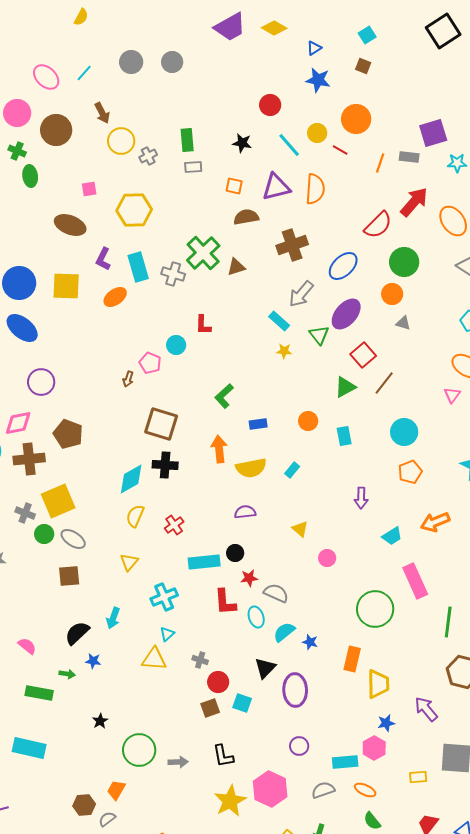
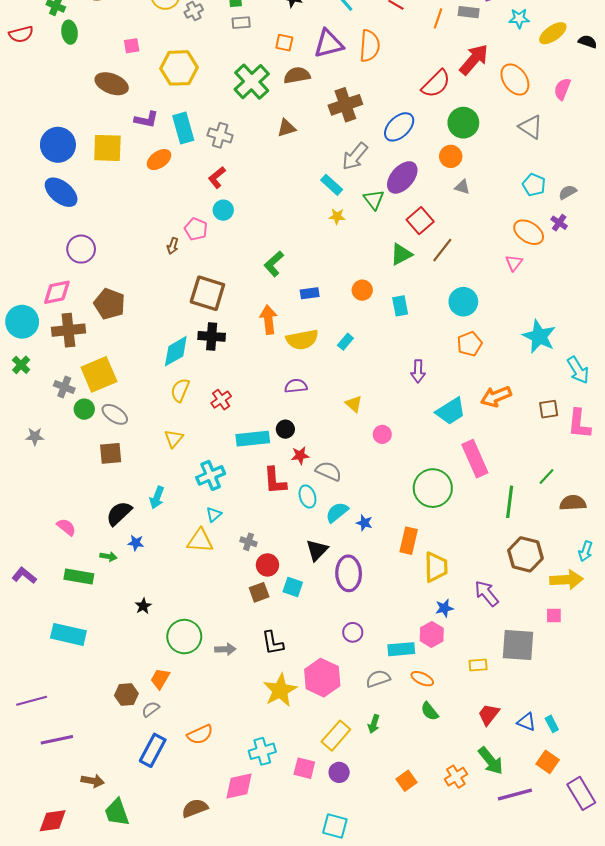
green cross: (203, 253) -> (252, 82), moved
purple L-shape: (103, 259) -> (146, 120), turned -105
red L-shape: (203, 325) -> (217, 177), moved, turned 50
cyan trapezoid: (392, 536) -> (451, 411), size x1.4

